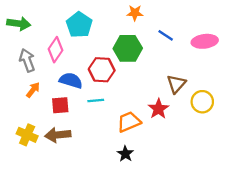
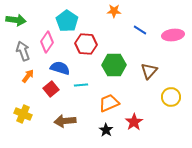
green hexagon: (128, 48) -> (114, 65), moved
red hexagon: (102, 70) -> (86, 44), moved
yellow circle: (202, 102) -> (171, 97), moved
red square: (60, 105) -> (51, 89), turned -35
red star: (158, 109) -> (134, 122), moved
brown arrow: (58, 135) -> (65, 121), moved

